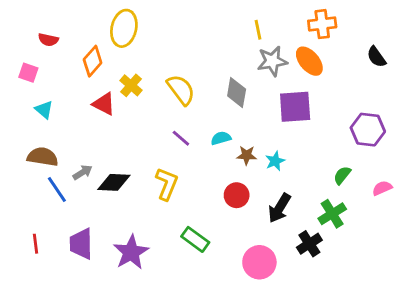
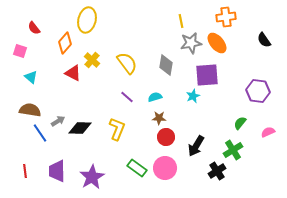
red semicircle: (48, 40) -> (34, 28), turned 40
brown star: (247, 155) -> (159, 118), moved
cyan star: (275, 161) -> (193, 96), moved
pink circle: (259, 262) -> (165, 168), moved

